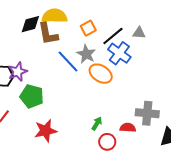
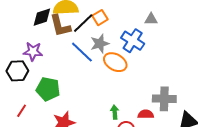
black line: (113, 36) -> (83, 23), moved
gray star: (86, 54) -> (100, 44), turned 30
purple star: (18, 72) -> (33, 51), moved, turned 30
green arrow: (97, 123) -> (115, 112), turned -32

